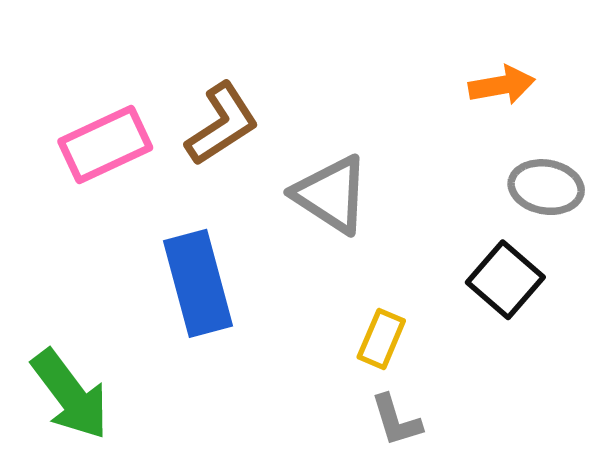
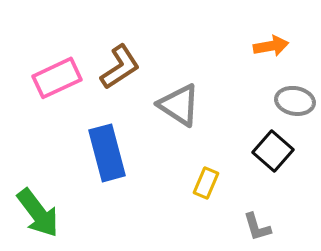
gray L-shape: (396, 420) -> (257, 227), moved

